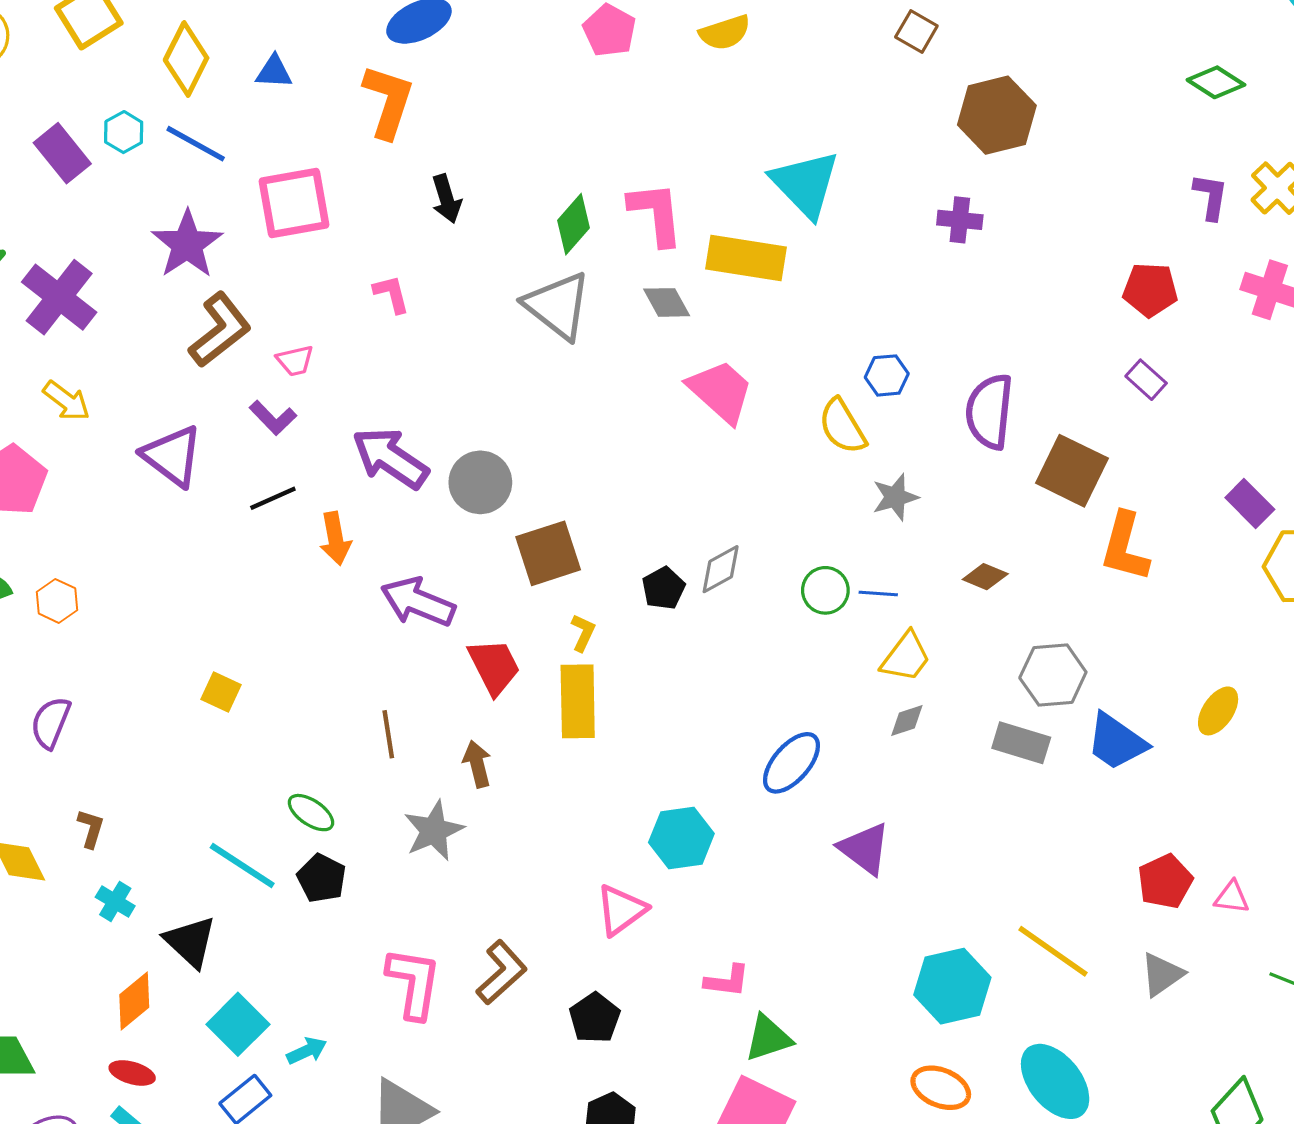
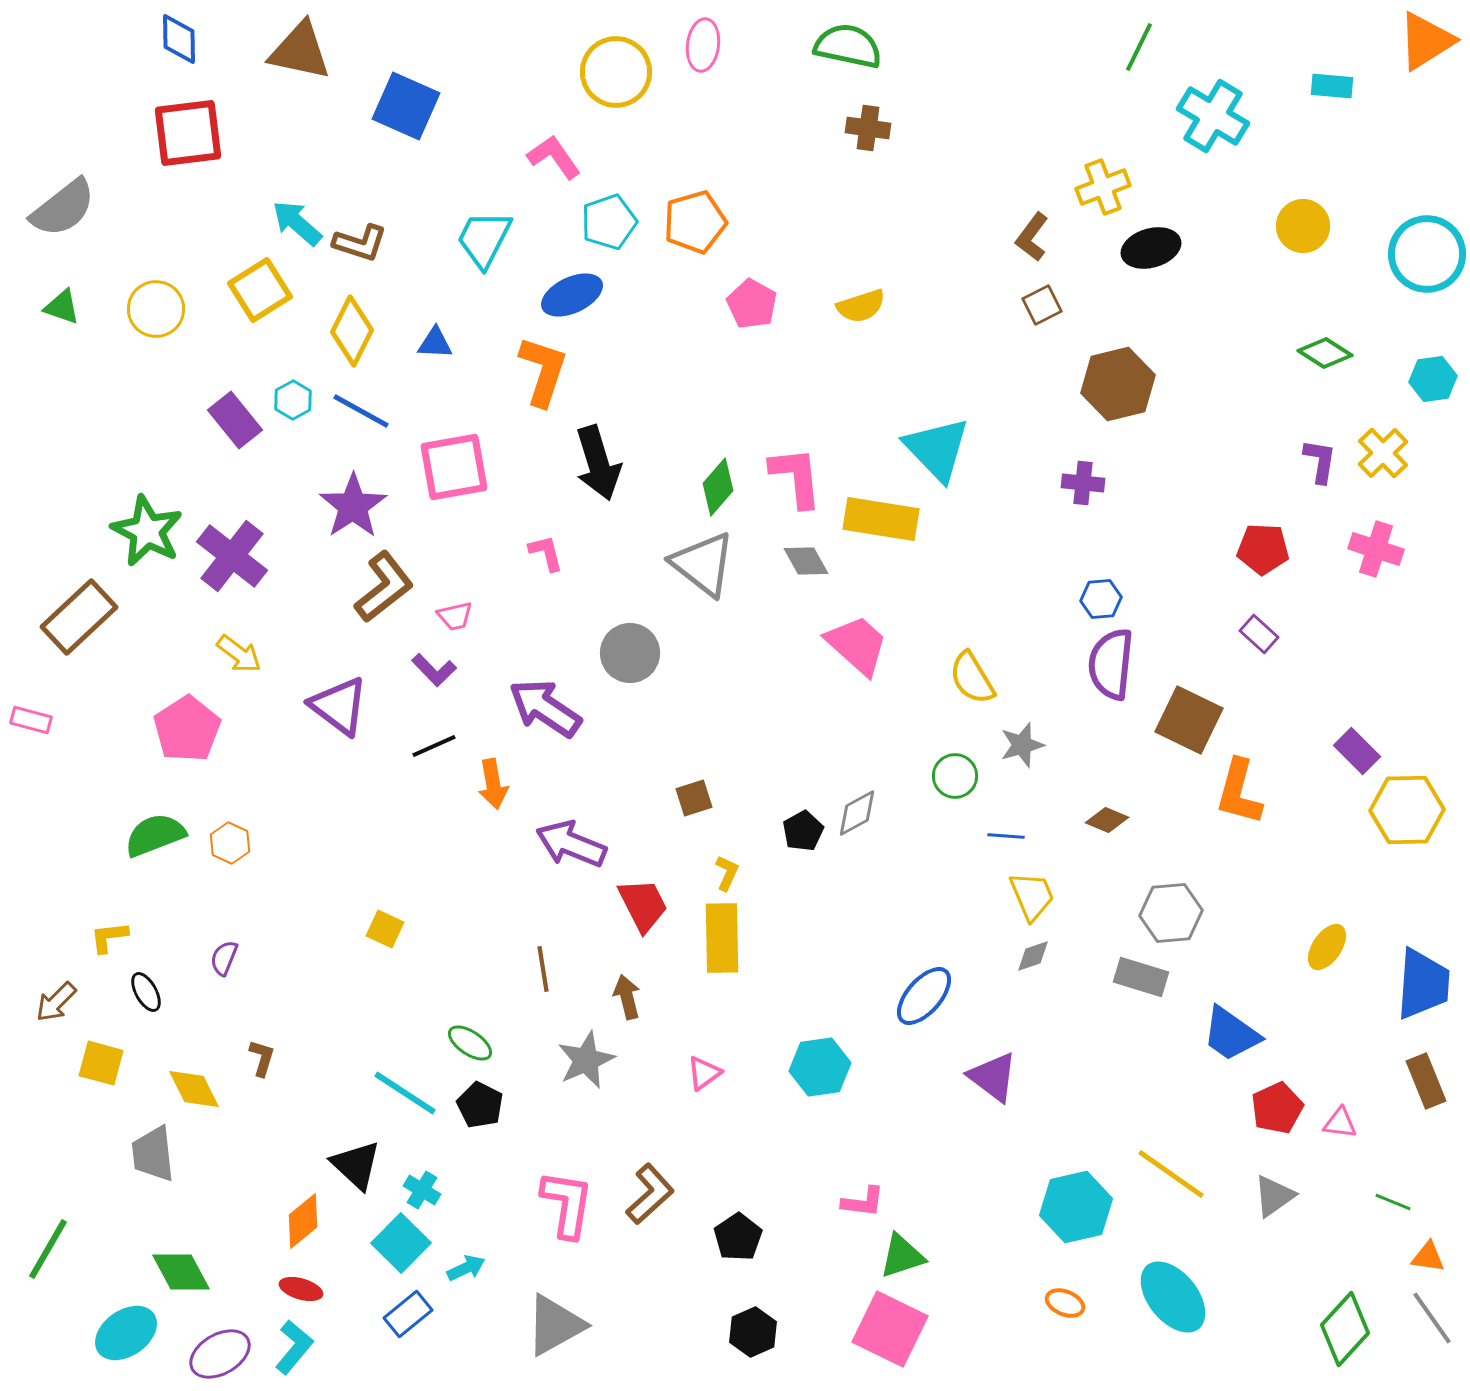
brown square: (916, 31) -> (1042, 305), turned 33
black arrow: (446, 199) -> (598, 463), size x1.6
blue hexagon: (887, 375) -> (1101, 599), moved
gray circle: (480, 482) -> (630, 653), moved
brown square: (548, 553) -> (694, 798), size x0.6
green circle: (825, 590) -> (955, 776), moved
yellow trapezoid: (906, 657) -> (1032, 896), turned -60
purple semicircle: (51, 723) -> (224, 958), size x0.7
blue trapezoid: (1116, 742) -> (1231, 1034), moved
cyan cross: (115, 901) -> (422, 1190), moved
pink triangle: (621, 910) -> (704, 1073), moved, size x0.7
orange ellipse: (941, 1088) -> (1065, 1303), size x0.7

